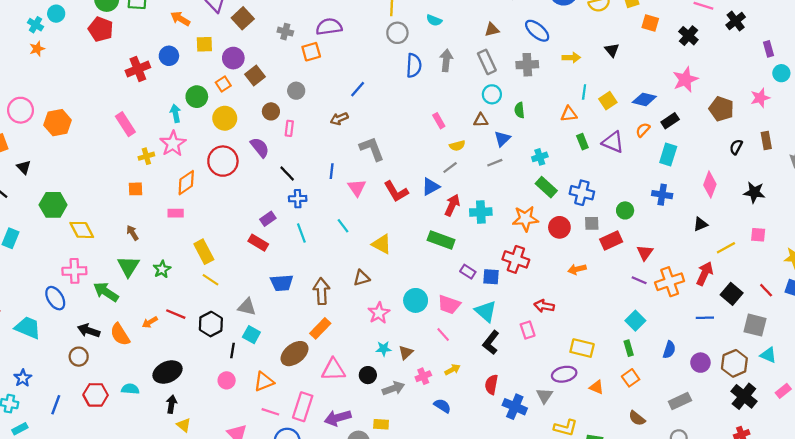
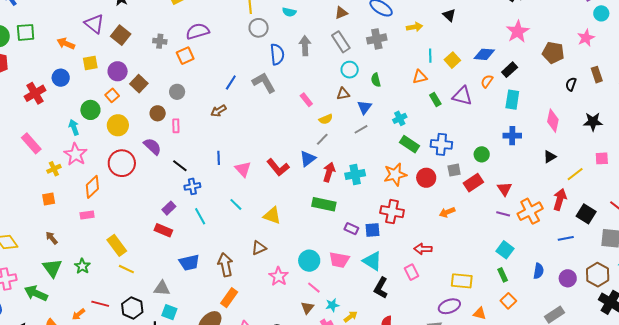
gray L-shape: (372, 149) -> (264, 83), moved
pink line: (443, 334) -> (314, 288), moved
cyan star: (384, 349) -> (332, 305), moved

